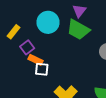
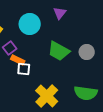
green trapezoid: (78, 30) -> (59, 51), moved

